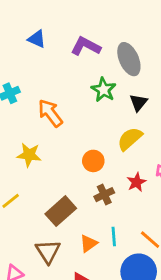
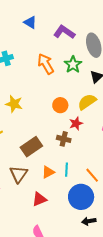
orange arrow: (50, 113) -> (46, 64), moved
orange circle: (93, 161) -> (60, 105), moved
red star: (136, 182) -> (76, 123), moved
brown cross: (104, 195) -> (64, 139), turned 32

